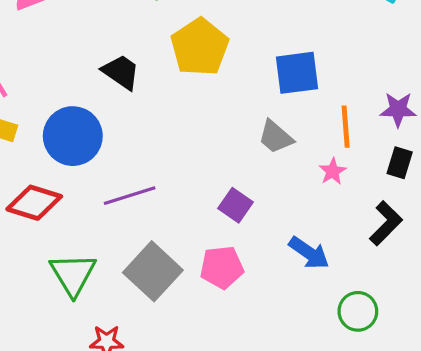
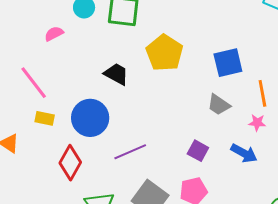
pink star: (333, 171) -> (257, 123), turned -30
red diamond: (34, 203) -> (70, 163), turned -72
blue arrow: (309, 253) -> (244, 153), moved

